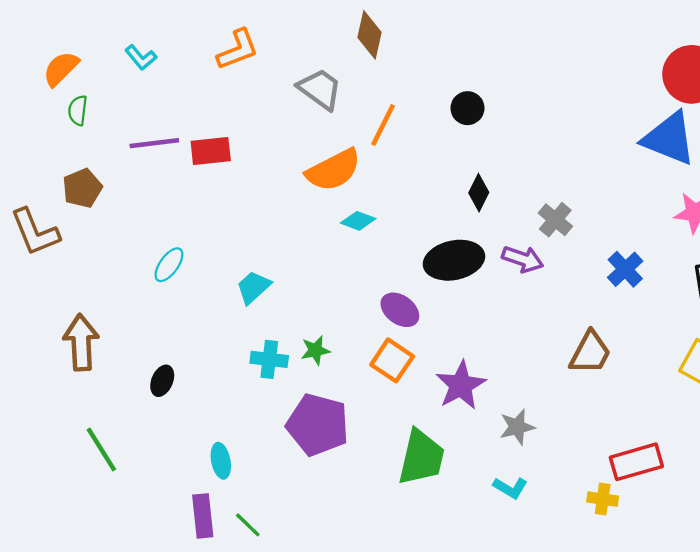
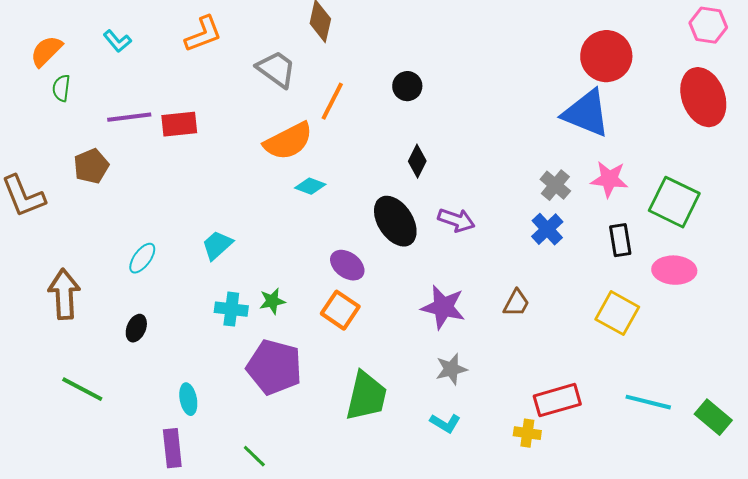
brown pentagon: (82, 188) -> (91, 166), moved
gray cross: (555, 220) -> (555, 185), moved
black ellipse: (454, 260) -> (395, 221), turned 69
cyan ellipse: (169, 265) -> (142, 258), moved
brown trapezoid: (590, 353) -> (516, 303), size x0.7
purple star: (461, 385) -> (443, 307), moved, turned -30
green line: (101, 449) -> (82, 389), turned -30
green line: (248, 525) -> (254, 456), moved

